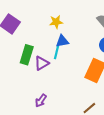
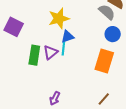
yellow star: (56, 22) -> (59, 18), size x1.5
purple triangle: (42, 63) -> (50, 52), moved

